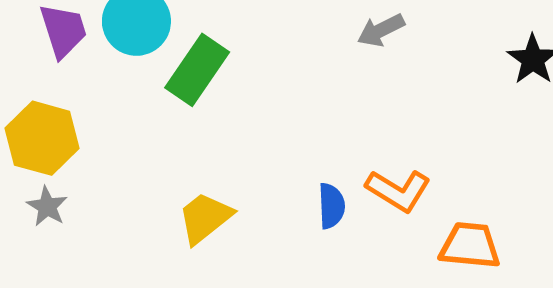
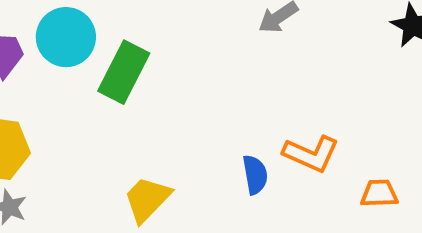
orange trapezoid: (470, 246) -> (379, 193), size x0.7

